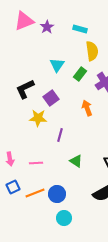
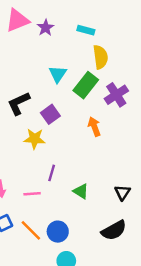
green rectangle: (80, 74) -> (86, 85), size x1.5
purple line: (60, 135) -> (52, 173), moved
orange line: (35, 193) -> (31, 230), turned 66

